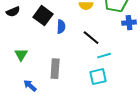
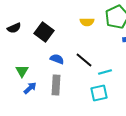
blue semicircle: (61, 27) -> (57, 59), moved, turned -72
black line: (91, 38) -> (84, 60), moved
blue arrow: (30, 86) -> (30, 88), moved, turned 96

